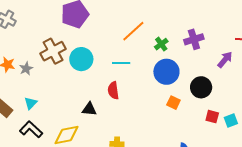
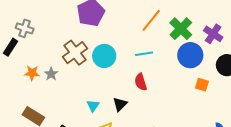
purple cross: (194, 39) -> (213, 34), moved, turned -30
green cross: (161, 44) -> (181, 29), size x1.6
cyan triangle: (31, 103) -> (93, 106), moved
black triangle: (89, 109) -> (120, 104), turned -42

